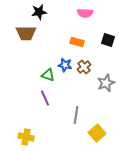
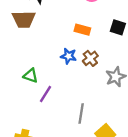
green triangle: (48, 75) -> (31, 76), moved
purple line: (45, 98) -> (46, 94), turned 56

